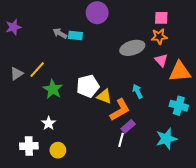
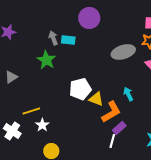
gray arrow: (60, 33) -> (53, 38), turned 40
yellow line: (37, 70) -> (31, 111), moved, turned 30
green star: (53, 89) -> (46, 60), moved
white cross: (29, 146) -> (12, 131), moved, turned 36

